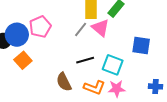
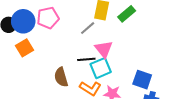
pink triangle: (101, 28) -> (104, 49), moved
blue square: (141, 45) -> (142, 80), moved
cyan square: (113, 65) -> (101, 68), moved, turned 35

